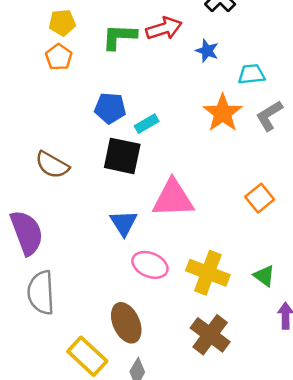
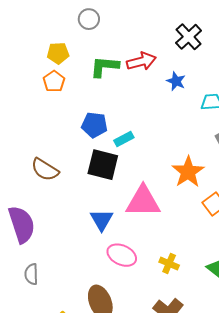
orange star: (223, 113) -> (188, 172), moved
yellow cross: (208, 273) -> (169, 264), size x0.6
gray semicircle: (41, 293) -> (31, 274), size x0.6

